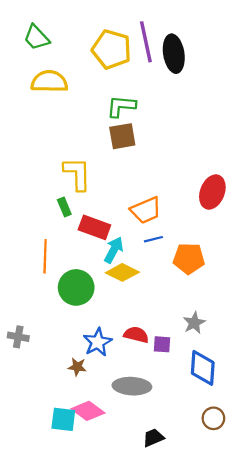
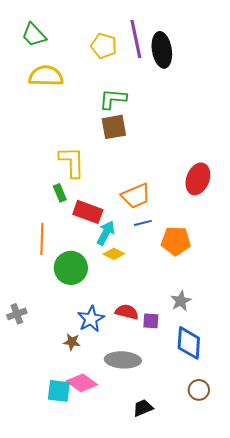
yellow pentagon: (112, 49) -> (104, 46), size x0.7
yellow diamond: (122, 272) -> (114, 254), size x0.7
gray cross: (18, 337) -> (17, 314), turned -30

